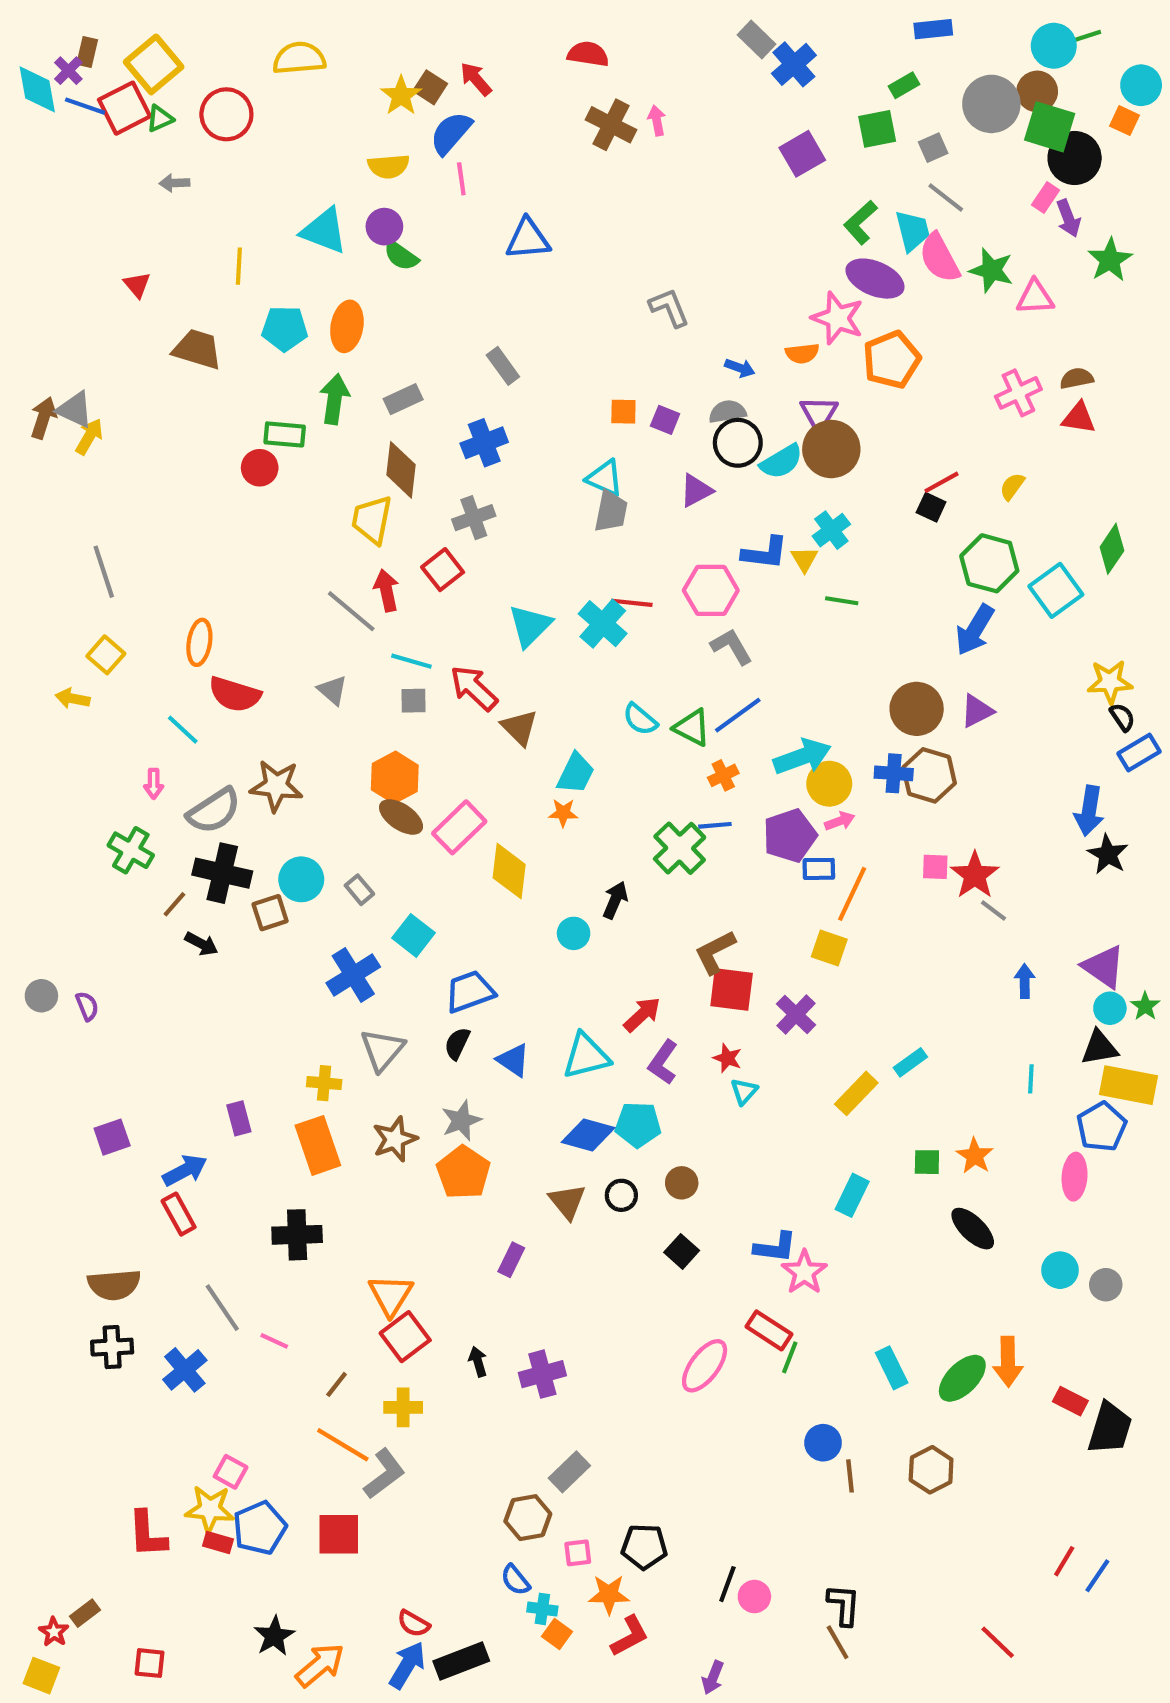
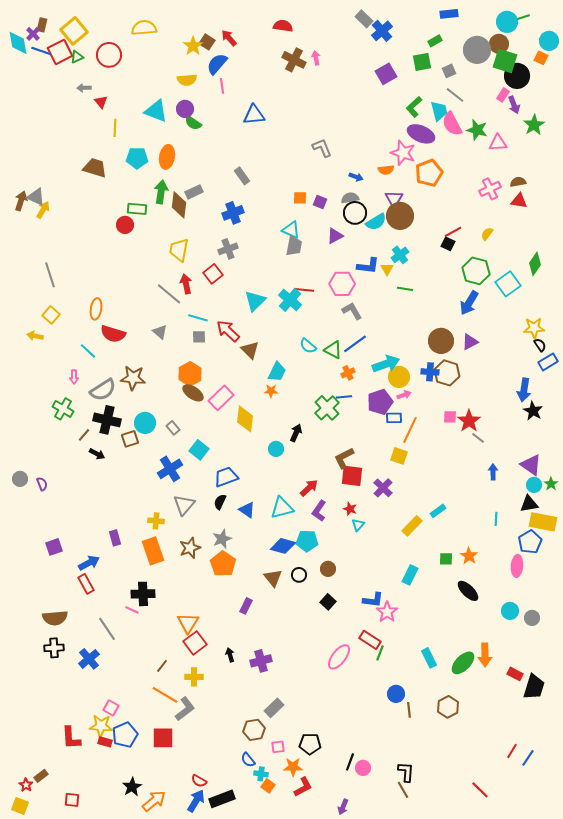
red triangle: (137, 285) -> (101, 102), moved
brown diamond: (401, 470) -> (179, 205), moved
pink line: (274, 1341) -> (132, 610), moved

